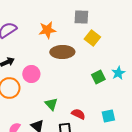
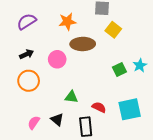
pink circle: (31, 74) -> (57, 59), moved
green triangle: (51, 104) -> (71, 97), turned -40
cyan square: (108, 116) -> (130, 109), size x1.6

